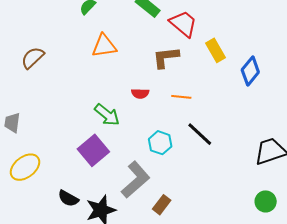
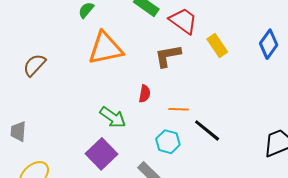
orange triangle: (104, 46) -> (105, 48), size x1.4
blue diamond: (250, 71) -> (269, 44), moved
red semicircle: (140, 93) -> (145, 94), turned -78
orange line: (181, 97) -> (179, 109), moved

